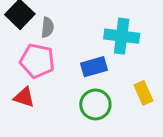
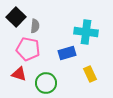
yellow rectangle: (143, 93) -> (90, 74), moved
green circle: (95, 104) -> (46, 83), moved

